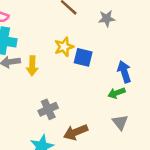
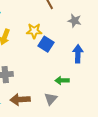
blue arrow: (124, 72) -> (78, 54), moved
gray triangle: (120, 122) -> (51, 99), moved

